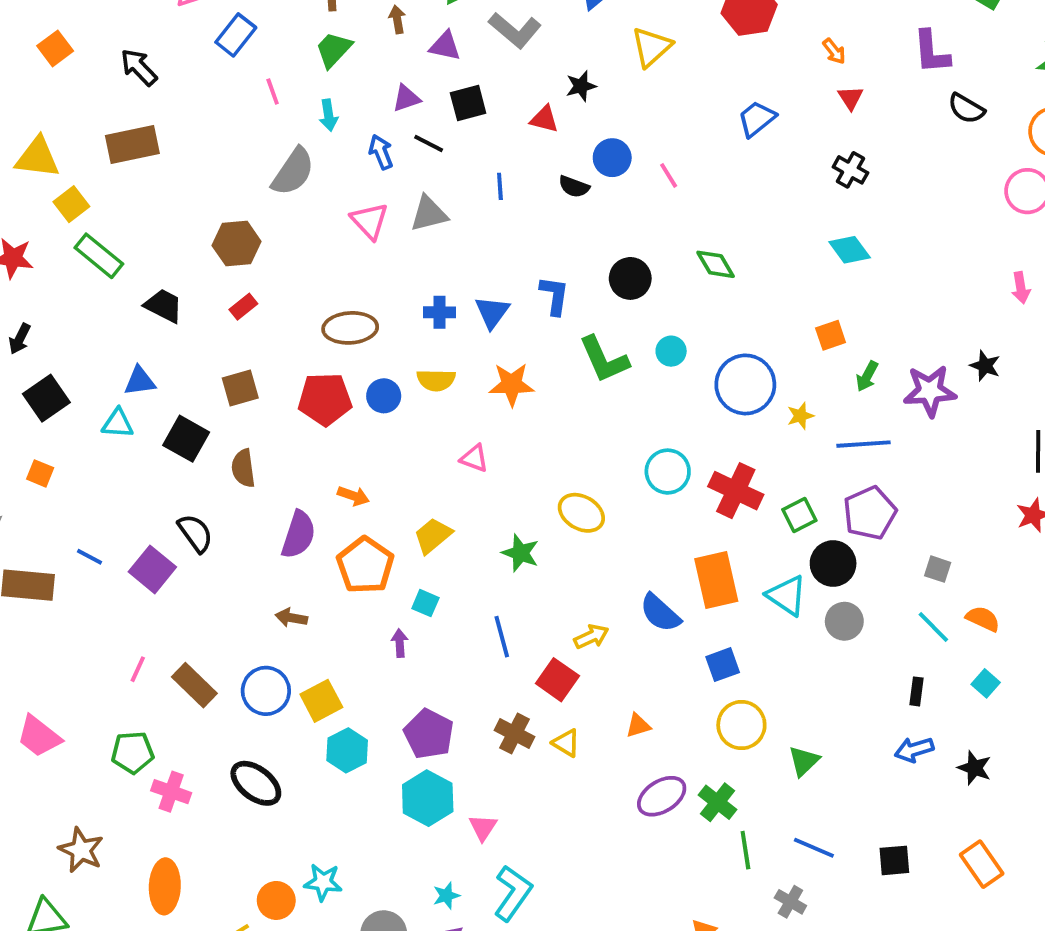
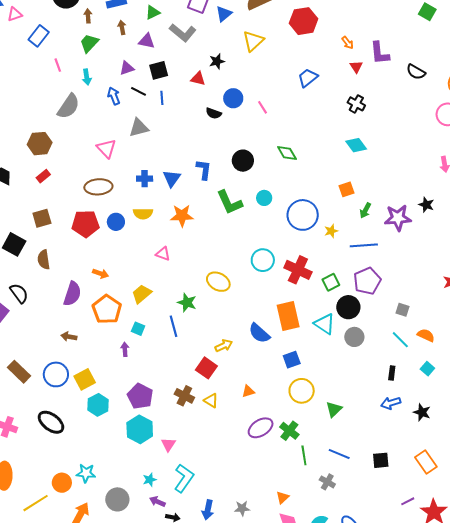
purple L-shape: (931, 52) -> (380, 53), moved
blue line: (500, 186) -> (162, 98), moved
pink triangle: (370, 221) -> (106, 148), moved
blue line: (502, 637) -> (173, 326), moved

